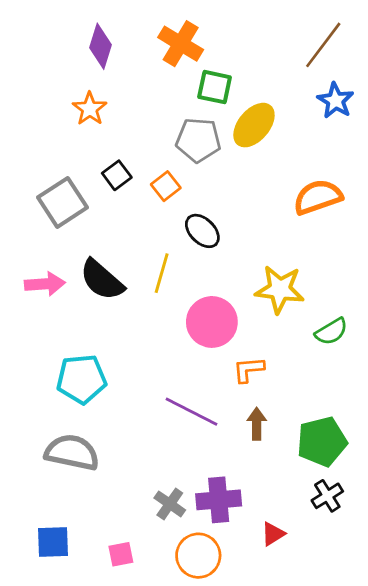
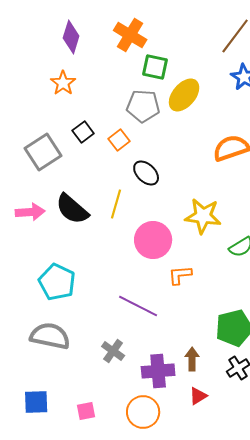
cyan pentagon: (81, 379) -> (57, 282), turned 30
brown arrow: (257, 424) -> (192, 359), moved
gray cross: (170, 504) -> (113, 351), moved

